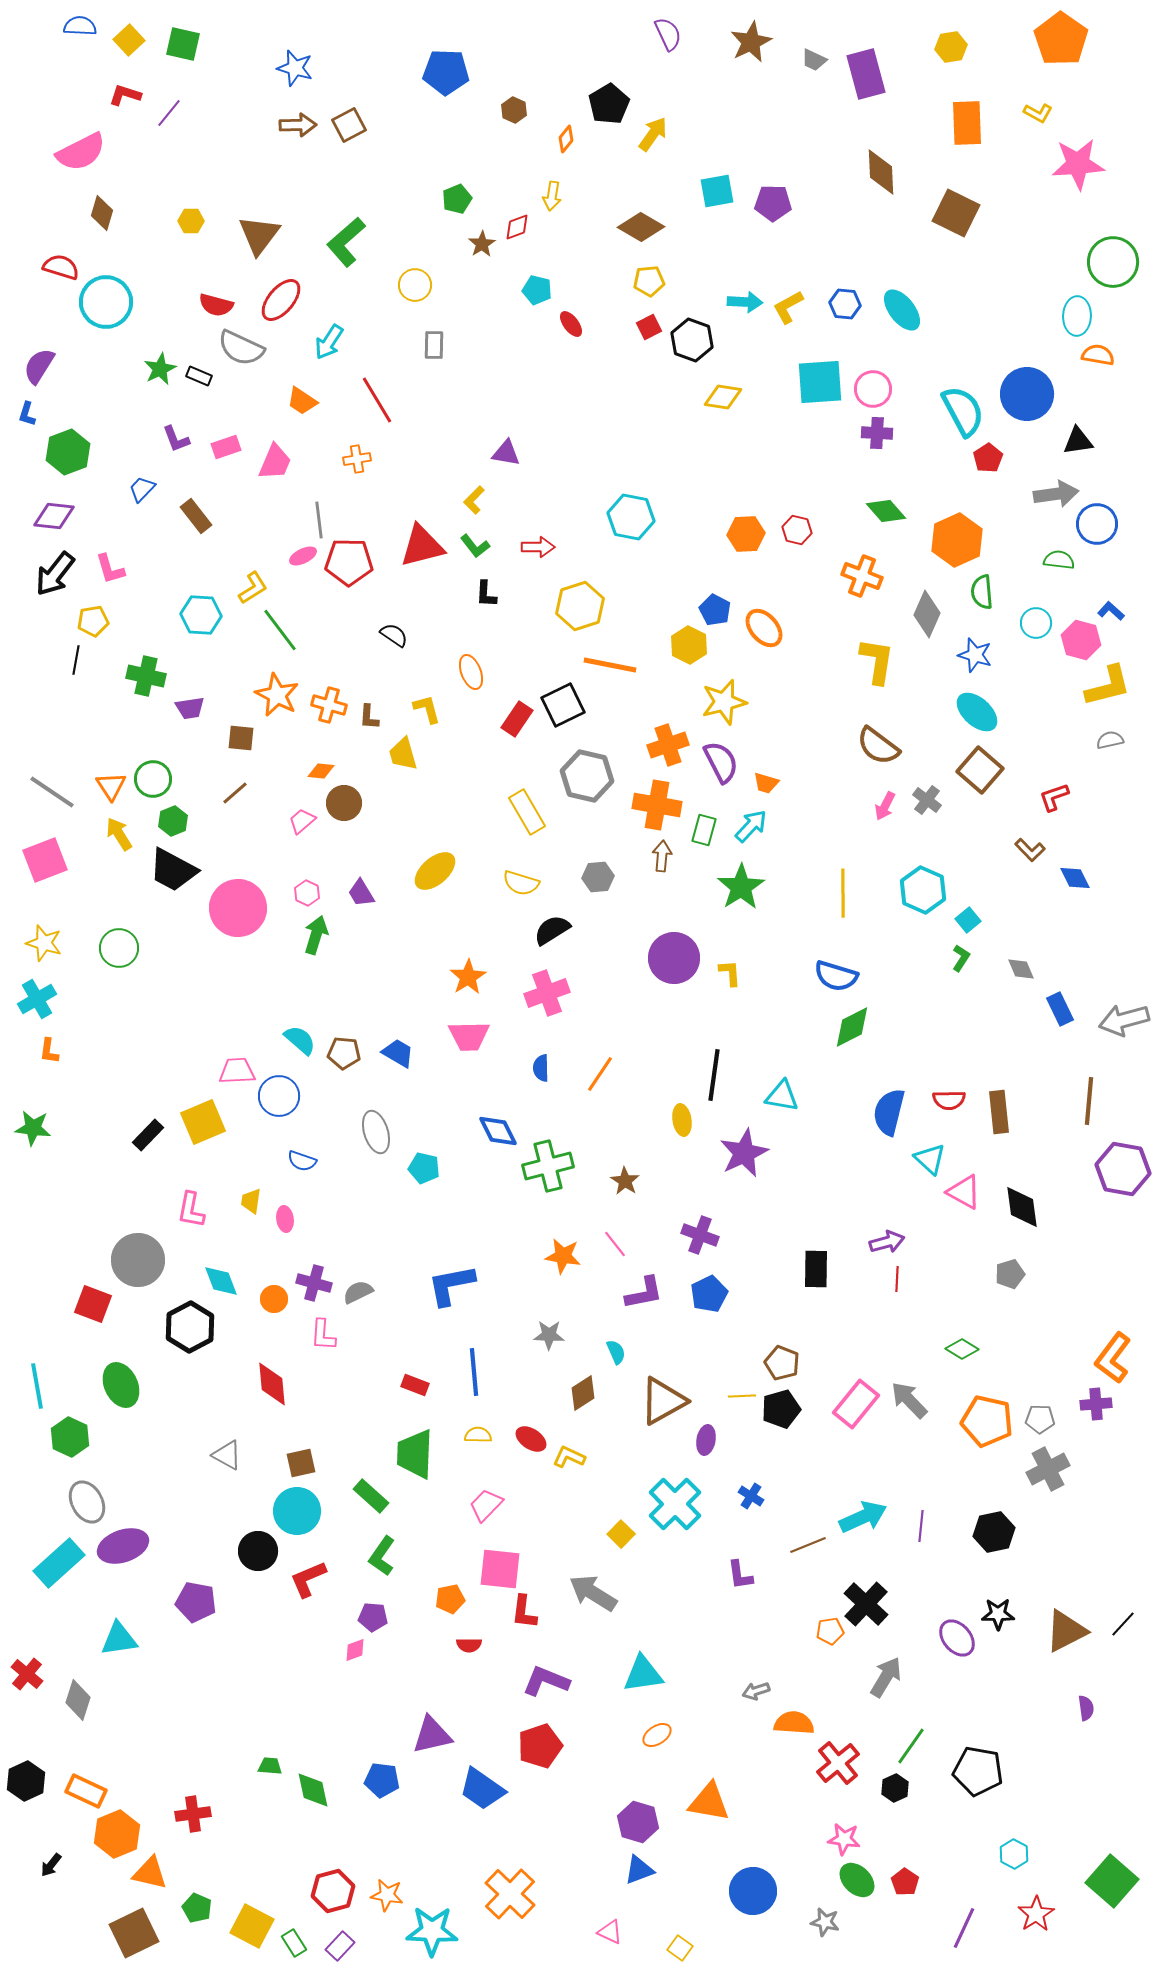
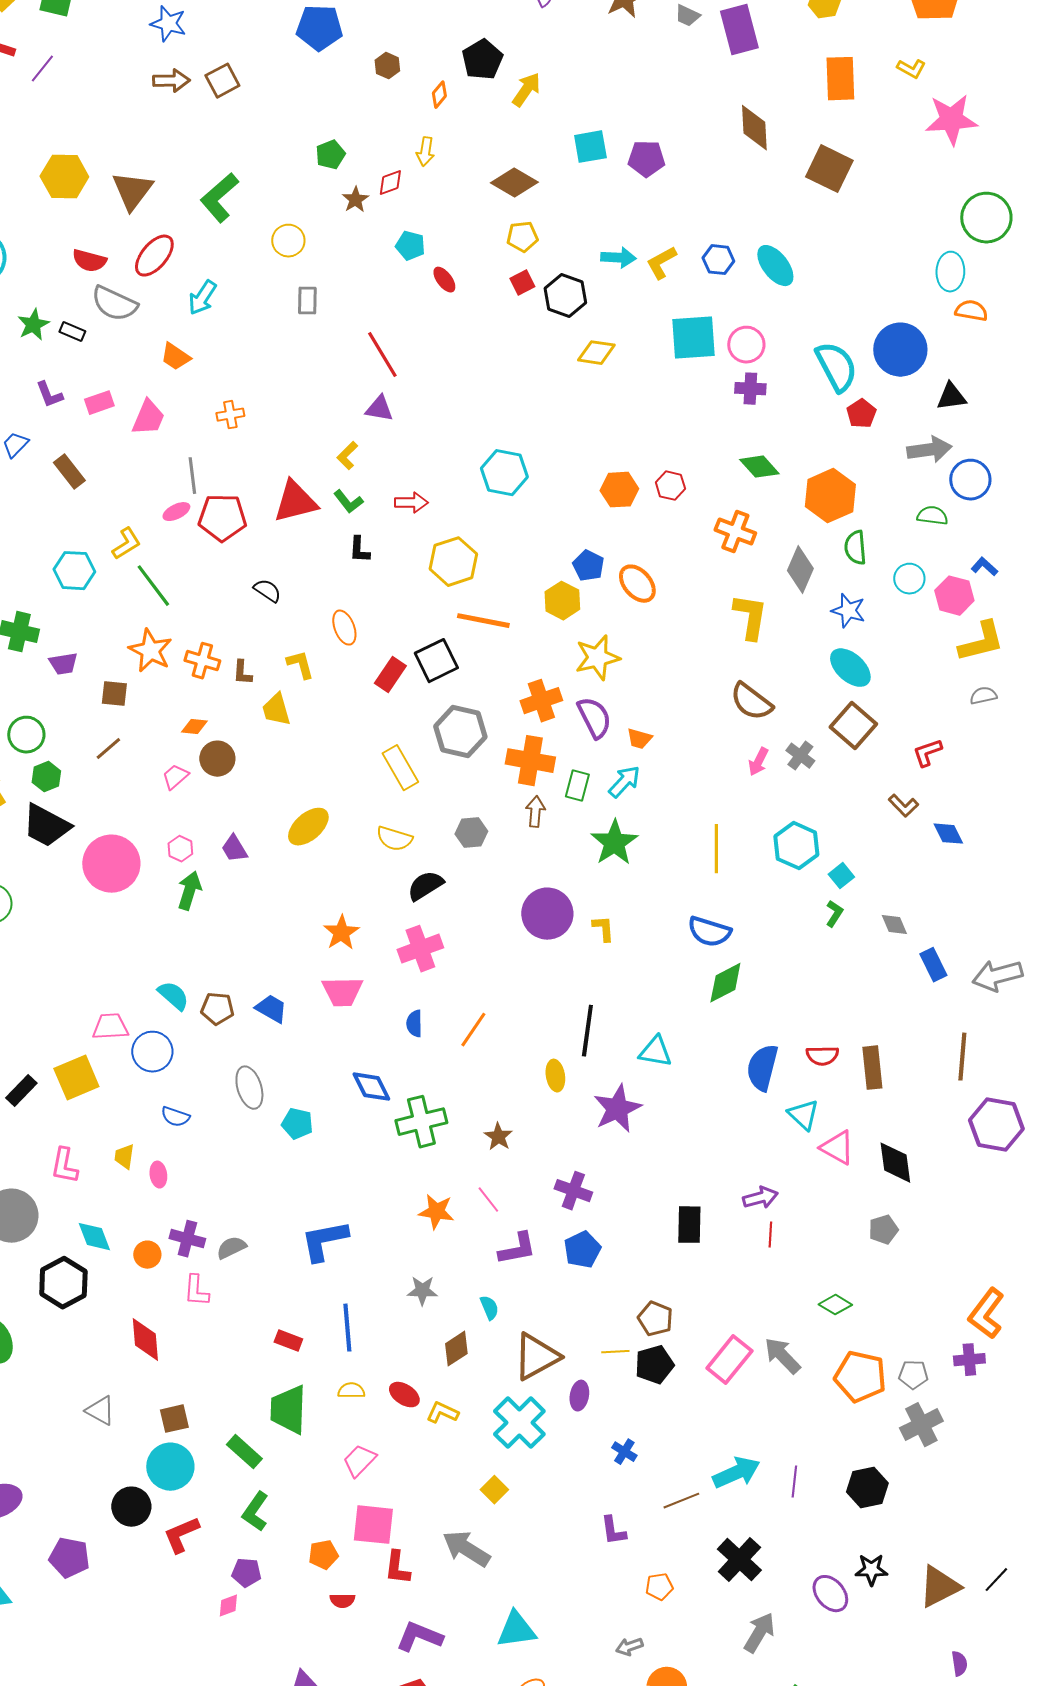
yellow hexagon: (191, 221) -> (64, 177), size x1.8
red line: (377, 400) -> (382, 355), moved
cyan cross: (675, 1504) -> (519, 1423), moved
orange pentagon: (830, 1631) -> (659, 1587), moved

